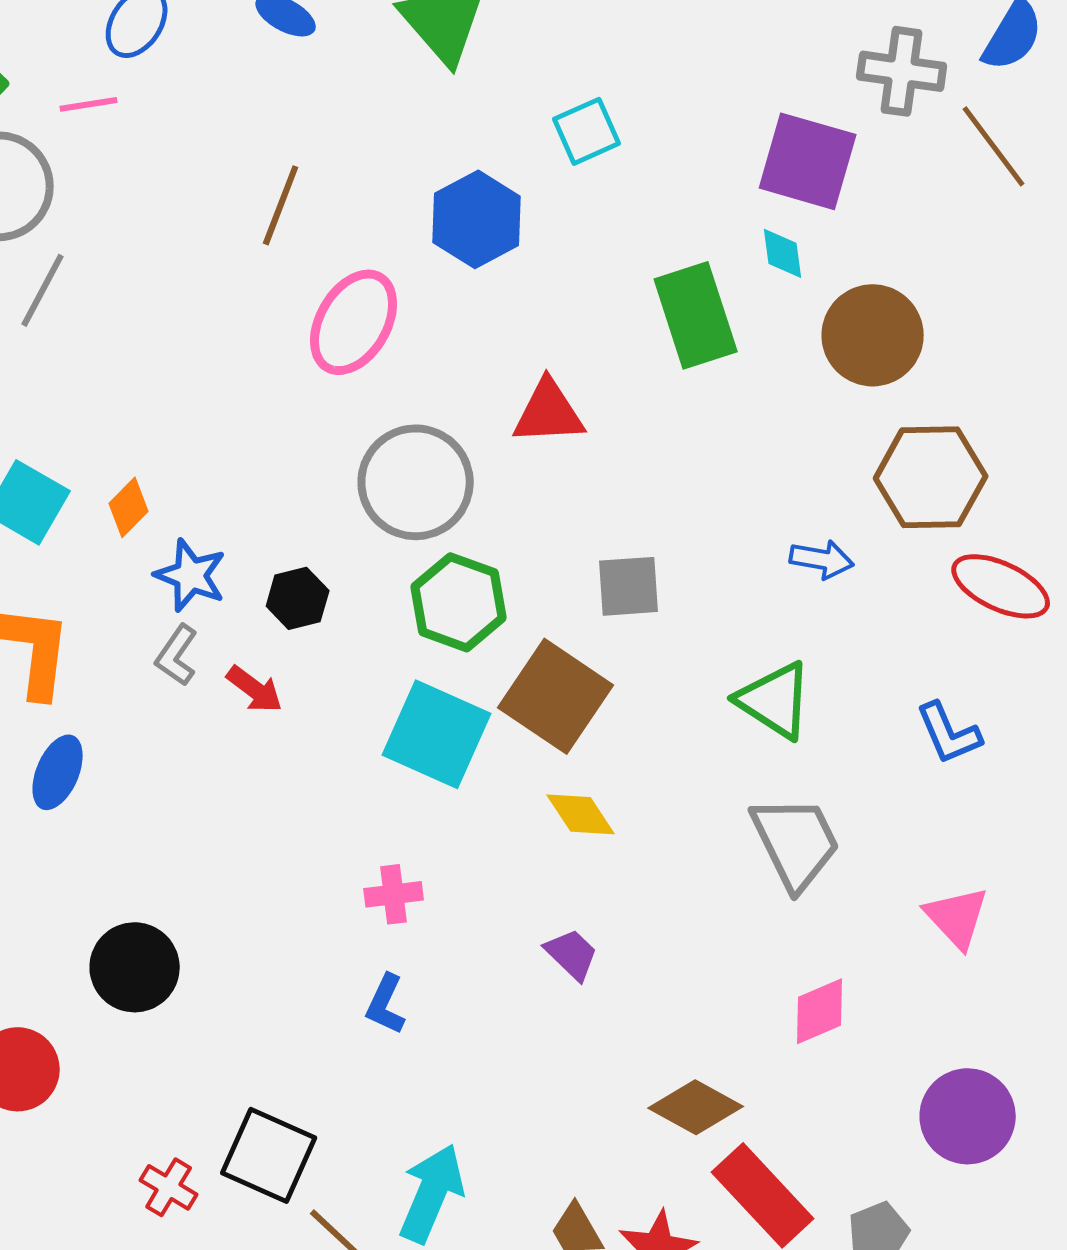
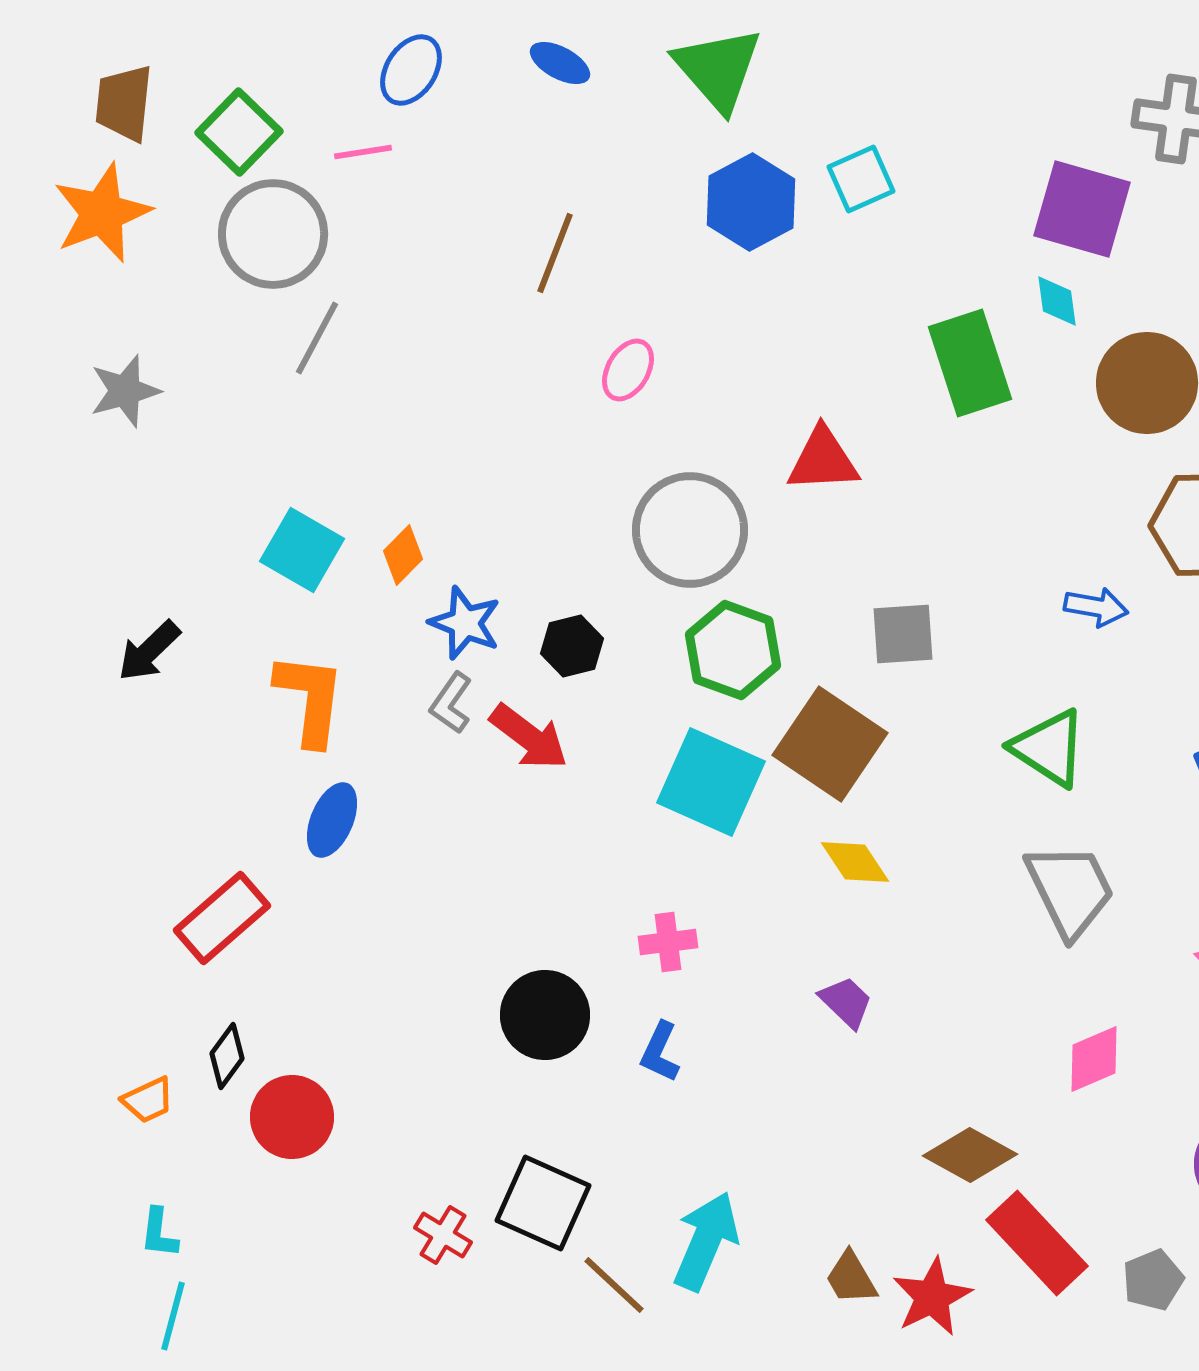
blue hexagon: (477, 219) -> (751, 202), moved
pink ellipse: (354, 322) -> (628, 370), size x0.6
red arrow: (255, 689) -> (529, 737), size x1.4
black circle: (135, 967) -> (545, 1015), moved

